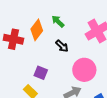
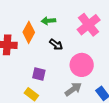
green arrow: (58, 21) -> (48, 21), turned -40

